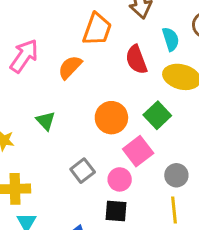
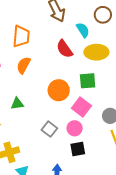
orange trapezoid: (97, 29) -> (21, 36), moved
green square: (157, 115) -> (88, 81), turned -36
green triangle: (46, 121) -> (17, 104), turned -40

